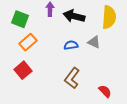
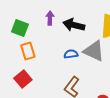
orange rectangle: (28, 42) -> (28, 51), turned -66
gray triangle: (94, 42) -> (94, 51), size x1.6

